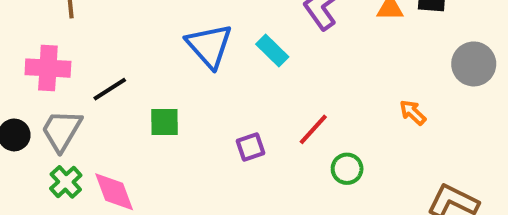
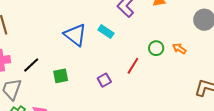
green circle: (347, 169) -> (156, 48), moved

